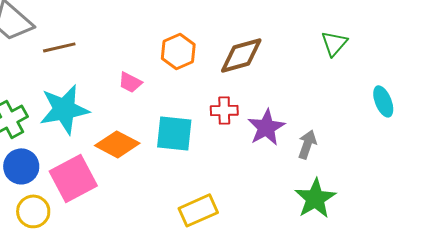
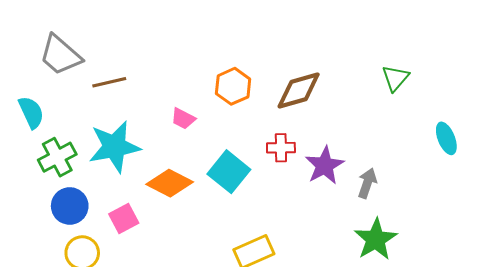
cyan square: (174, 133) -> (229, 172), turned 33
pink square: (73, 178) -> (124, 218), size x0.6

